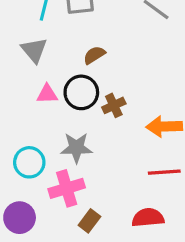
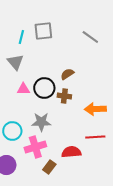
brown semicircle: (94, 55) -> (67, 74), moved
brown cross: (114, 105) -> (64, 96), turned 32
red semicircle: (148, 218) -> (71, 152), moved

